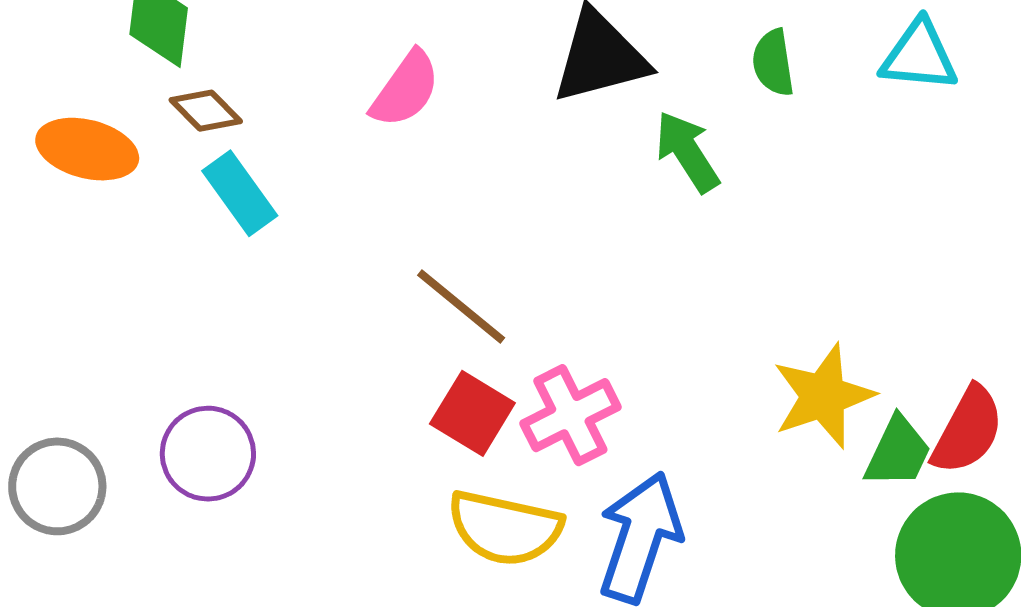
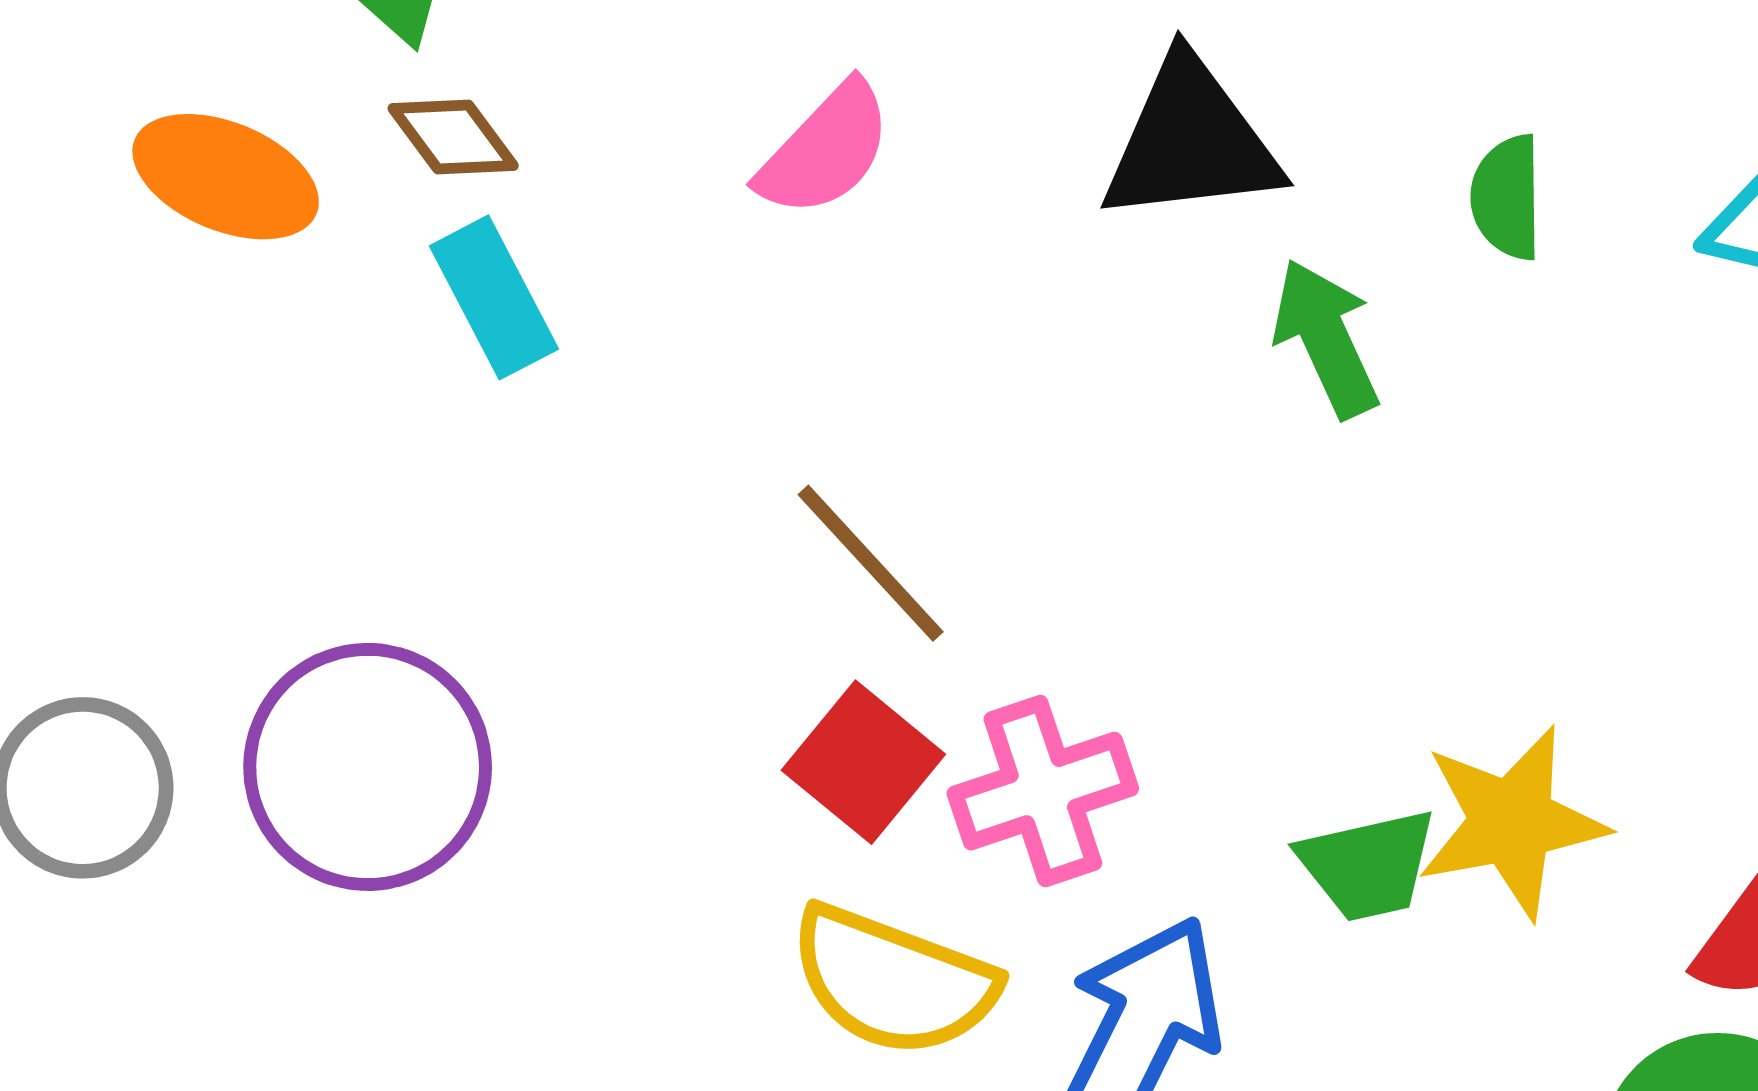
green trapezoid: (898, 452) -> (1368, 865), moved, turned 44
purple circle: (208, 454) -> (368, 767), size x1.4

